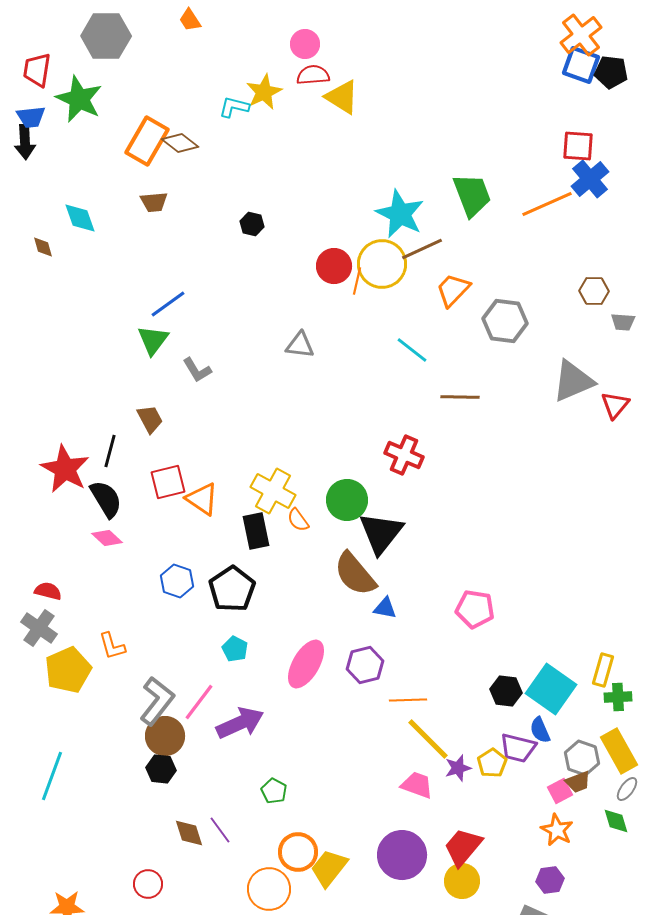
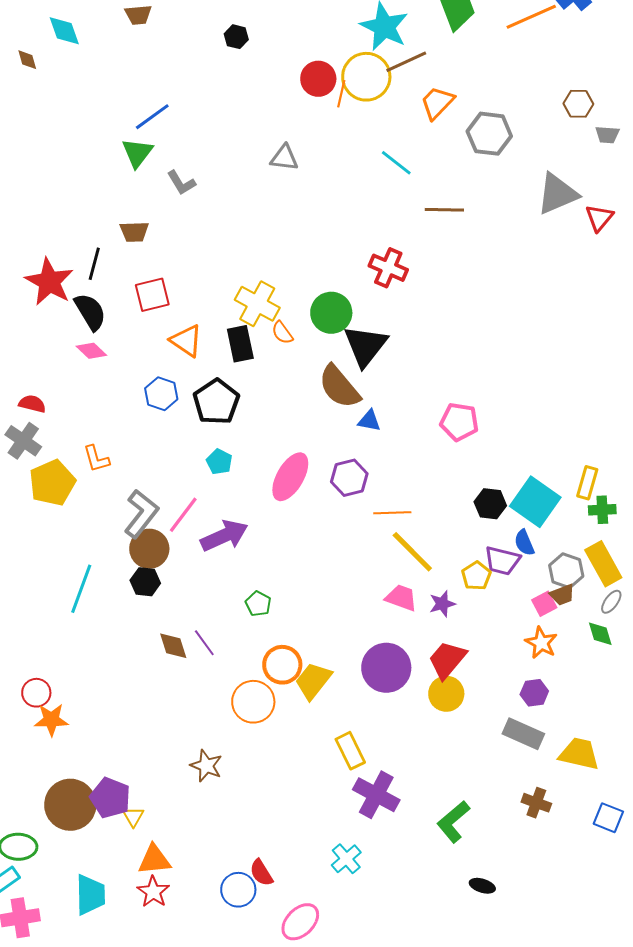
brown trapezoid: (150, 419) -> (134, 232), turned 116
orange triangle: (202, 499) -> (186, 341), moved
purple star: (458, 768) -> (442, 604), moved
cyan line: (52, 776) -> (81, 589), moved
red circle: (148, 884) -> (36, 693), moved

